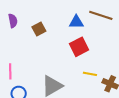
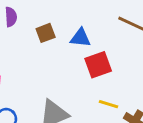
blue triangle: (76, 22) -> (80, 38), moved

